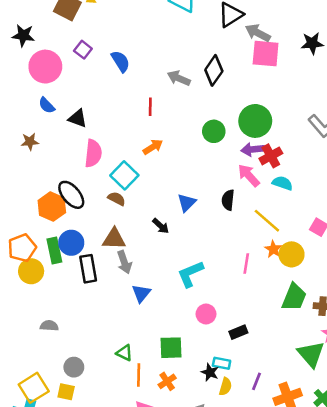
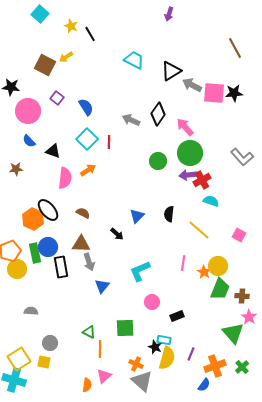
pink square: (266, 54) -> (214, 93), moved
orange arrow: (153, 147) -> (88, 170), moved
cyan square: (124, 175) -> (87, 139), moved
pink arrow: (249, 175) -> (185, 127), moved
orange star: (273, 249) -> (204, 272), moved
yellow circle: (292, 254) -> (218, 266), moved
orange cross: (167, 381) -> (136, 364), moved, turned -32
yellow semicircle: (225, 387) -> (167, 358), size x1.6

